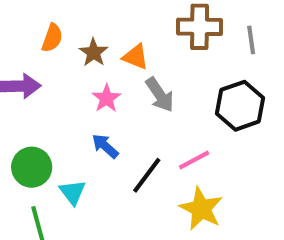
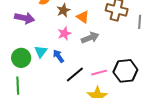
gray arrow: (160, 95) -> (90, 38), turned -90
black hexagon: (240, 106) -> (125, 71), moved
cyan triangle: (73, 192) -> (41, 52), moved

